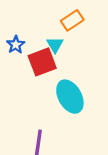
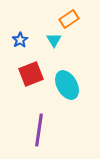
red square: (42, 62) -> (31, 74), moved

